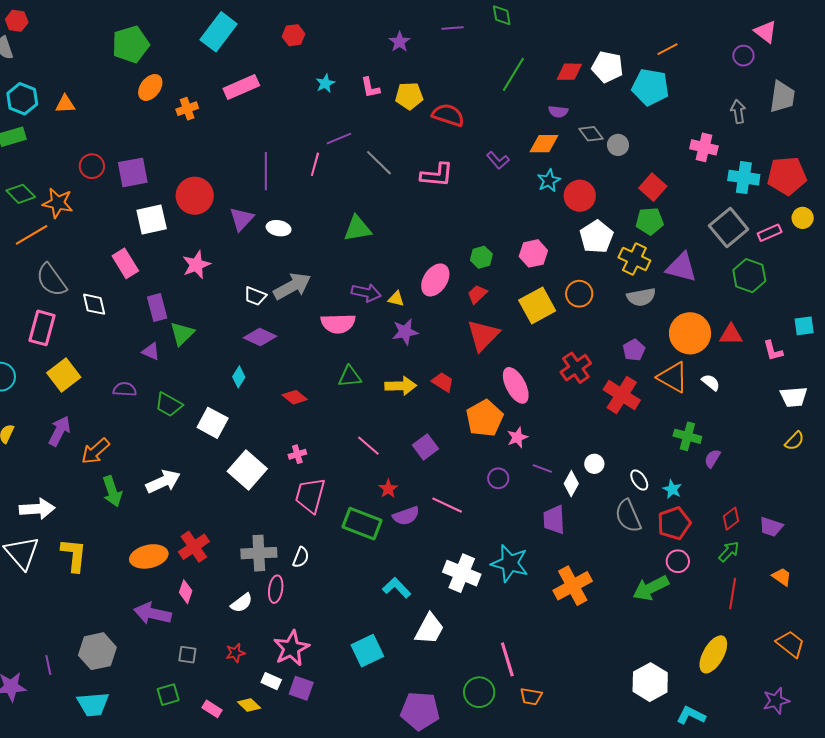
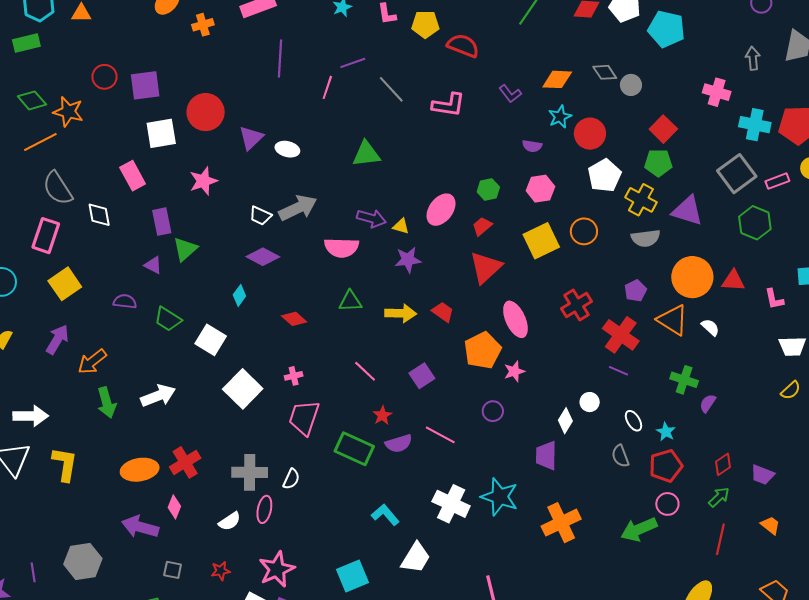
purple semicircle: (558, 112) -> (532, 146), moved
purple line: (266, 171) -> (280, 58), moved
purple line: (542, 469) -> (619, 371), moved
gray semicircle: (628, 516) -> (620, 456), size x0.7

